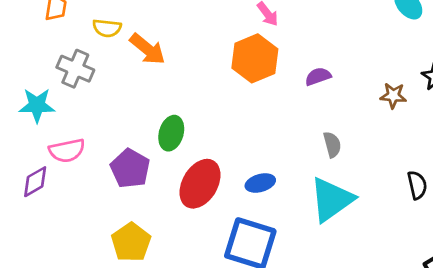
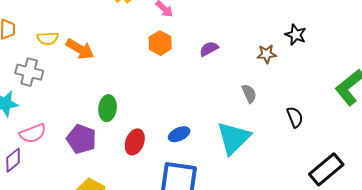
orange hexagon: (255, 58) -> (160, 43), size x0.7
gray semicircle: (332, 145) -> (249, 94), moved
red ellipse: (200, 184) -> (135, 142), size x0.7

